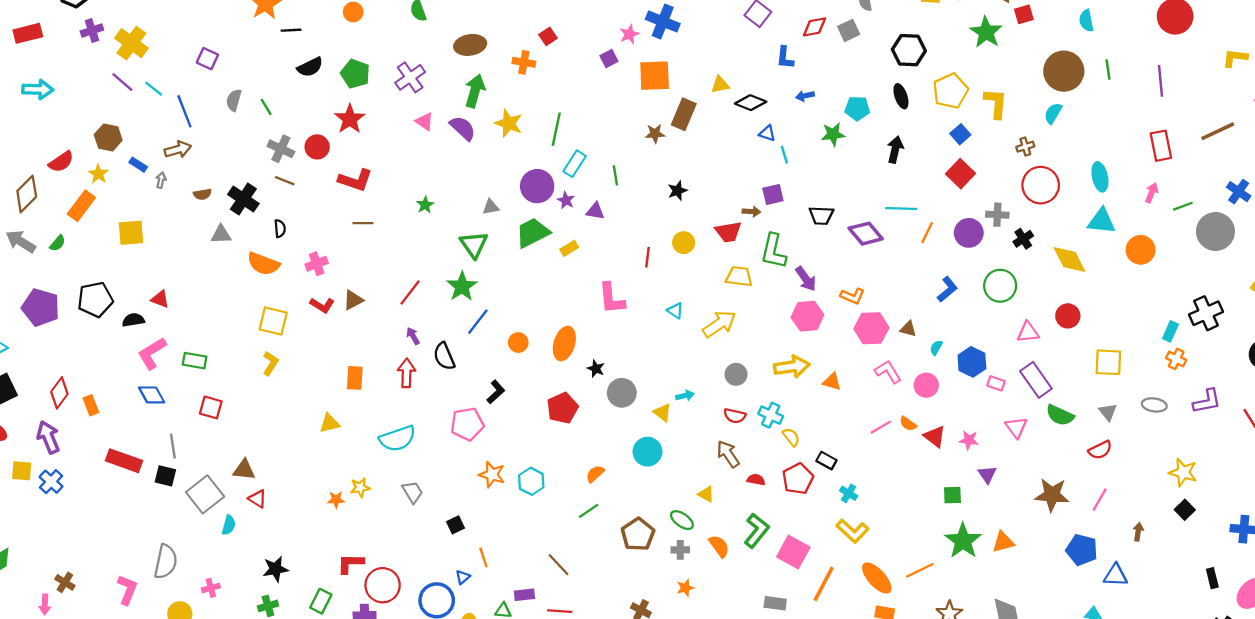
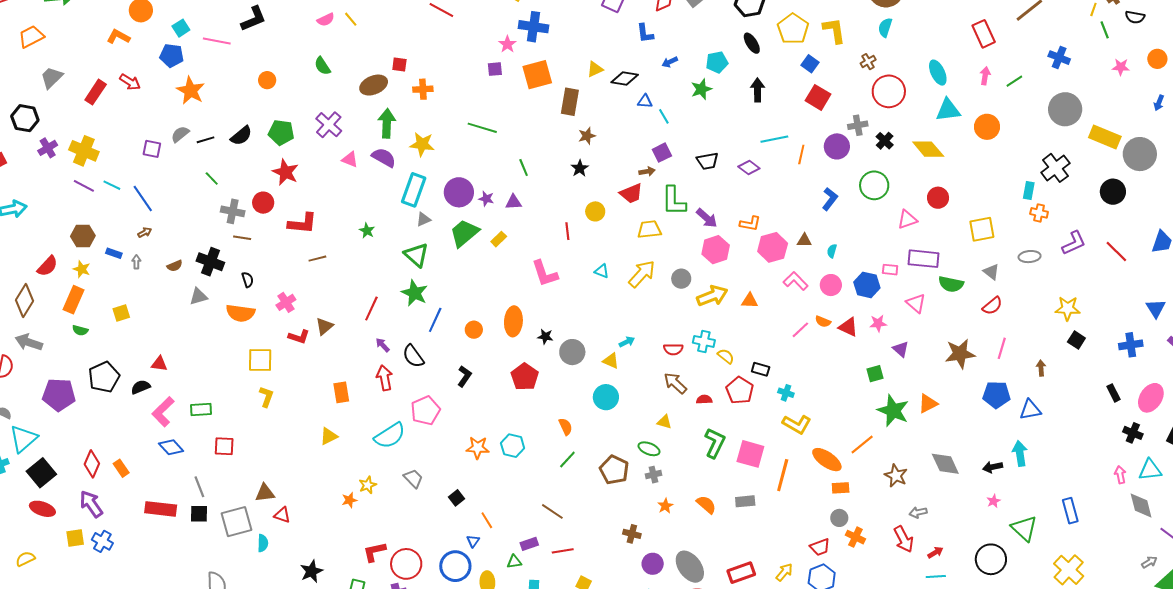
black line: (291, 30) -> (205, 140), moved
red square: (548, 36) -> (399, 64), moved, turned -35
purple square: (609, 58) -> (495, 69), turned 35
gray semicircle: (234, 100) -> (180, 134), moved, turned 48
green line: (556, 129) -> (482, 128), moved, turned -72
brown star: (655, 134) -> (587, 136), moved
brown arrow: (178, 149) -> (145, 232), size x0.6
cyan rectangle: (575, 164) -> (414, 190), moved, size x1.4
gray circle: (1215, 232) -> (1065, 109), moved
yellow square: (131, 233) -> (121, 313), size x0.7
purple diamond: (866, 234) -> (749, 168), size x0.7
green semicircle: (57, 243) -> (80, 330), moved, turned 77
blue hexagon: (972, 362) -> (867, 285), moved
gray circle: (736, 374) -> (681, 279), moved
purple rectangle: (1036, 380) -> (923, 259), turned -36
pink pentagon: (467, 424) -> (425, 411), moved
orange semicircle: (595, 474) -> (566, 427), turned 120
gray square: (205, 494) -> (236, 522), turned 36
orange semicircle: (719, 546) -> (706, 505), moved

